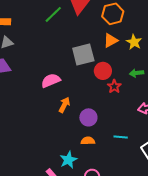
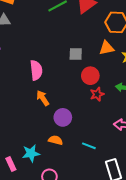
gray square: (83, 55) -> (76, 54), size x0.6
pink semicircle: (51, 81) -> (36, 70), turned 90
orange arrow: (64, 105) -> (43, 98), turned -77

